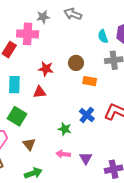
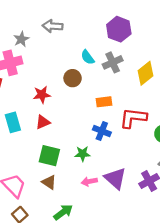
cyan semicircle: (103, 36) -> (88, 57), moved
orange rectangle: (90, 81) -> (104, 102), moved
green square: (17, 116) -> (49, 156), moved
purple triangle: (86, 158) -> (115, 178), size x1.5

